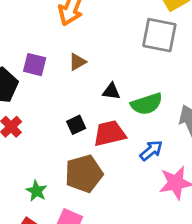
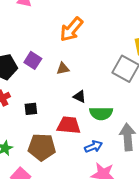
black square: (76, 125) -> (31, 109), moved

